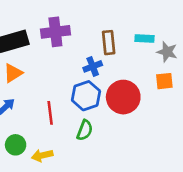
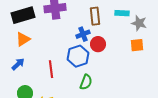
red circle: (123, 97) -> (98, 44), moved, size x0.6
green semicircle: (85, 130) -> (86, 82), moved

